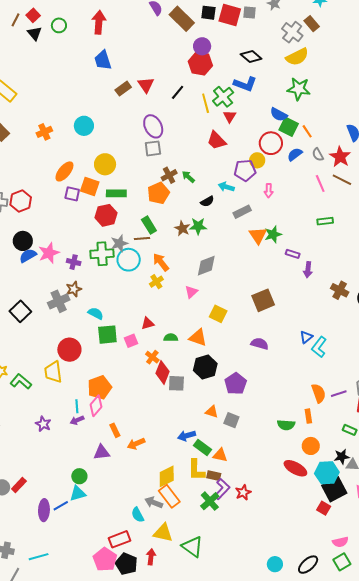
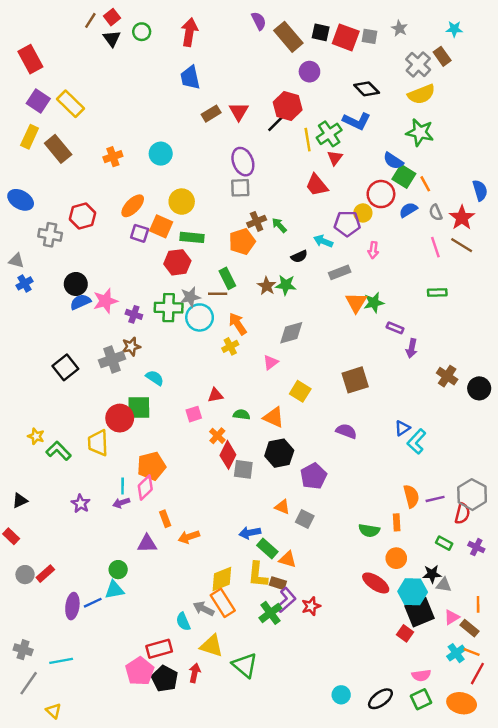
red hexagon: (200, 63) -> (288, 106), moved
red hexagon: (21, 201) -> (82, 216), moved
green square: (107, 335) -> (139, 408), moved

